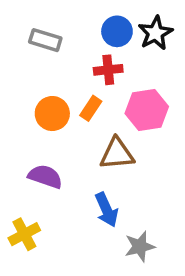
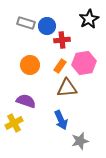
blue circle: (117, 31) -> (47, 26), moved
orange rectangle: (91, 108) -> (60, 66), moved
yellow cross: (24, 234) -> (14, 123), moved

